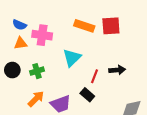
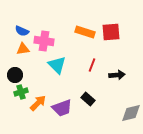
cyan triangle: (72, 58) -> (57, 65), moved, turned -30
green cross: (37, 71) -> (21, 92), moved
red line: (95, 76) -> (92, 65), moved

